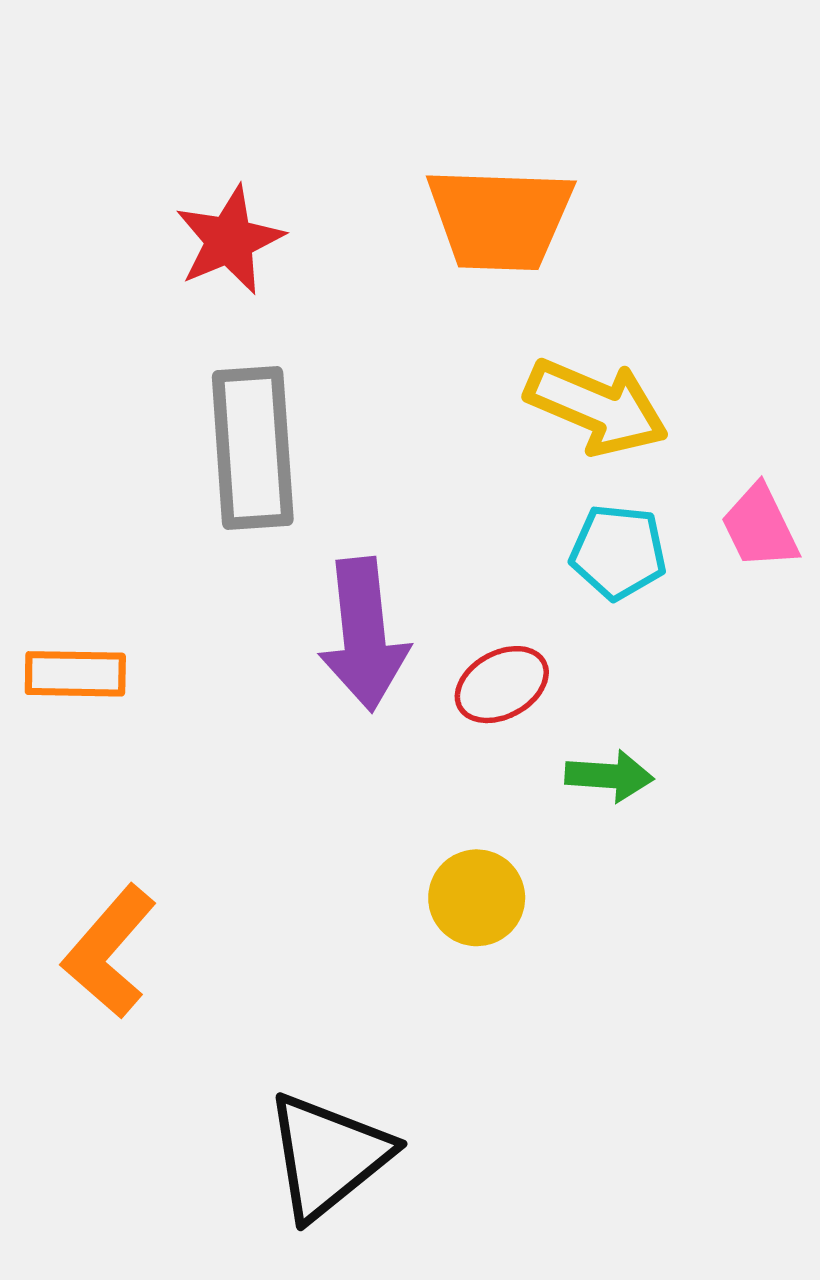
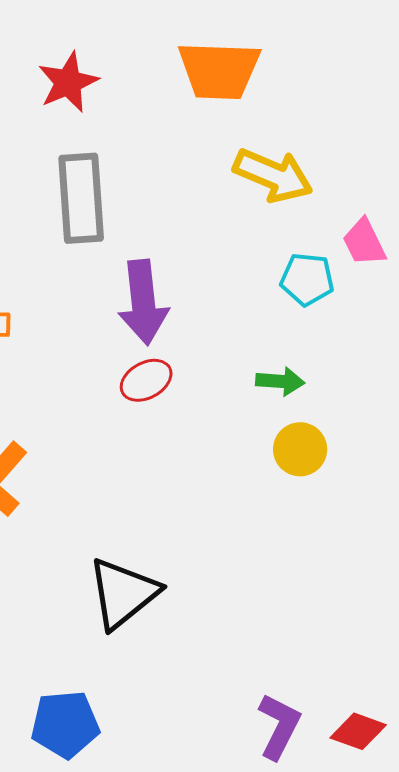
cyan pentagon: (618, 552) -> (307, 279), moved
red ellipse: (502, 685) -> (146, 380), moved
yellow circle: (477, 898) -> (300, 449), moved

